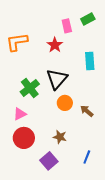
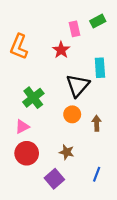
orange L-shape: (17, 42) -> (19, 47), turned -60
black triangle: (57, 79) -> (78, 85), moved
brown arrow: (87, 111) -> (97, 123), turned 48

